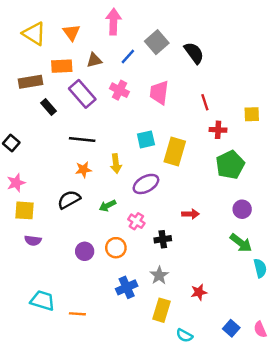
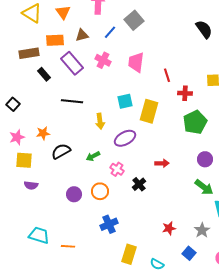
black semicircle: (194, 53) -> (204, 29), moved
red line: (205, 102) -> (167, 75), moved
orange star: (83, 170) -> (43, 133), moved
black cross: (163, 239) -> (139, 184), turned -32
gray star: (159, 275) -> (202, 230), moved
yellow rectangle: (162, 310) -> (129, 254), moved
blue square: (231, 328) -> (189, 253), moved

